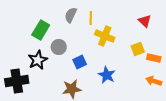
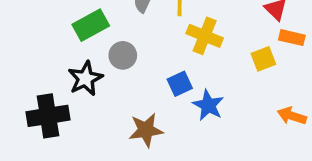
green rectangle: (41, 30) -> (91, 25), turned 30
orange rectangle: (154, 58) -> (292, 38), moved
blue square: (80, 62) -> (180, 84), moved

